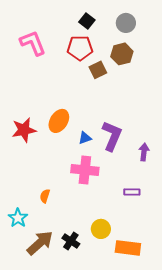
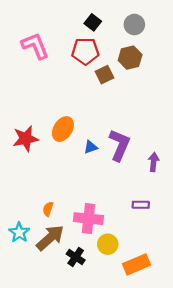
pink cross: (85, 170) -> (89, 219), moved
brown arrow: (40, 243) -> (50, 238), moved
orange rectangle: (128, 248) -> (136, 264), turned -30

